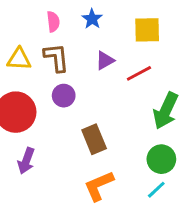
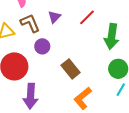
purple triangle: (105, 60) -> (54, 17), moved
purple arrow: (26, 161) -> (31, 96), size x1.4

